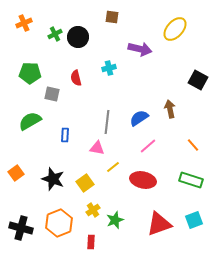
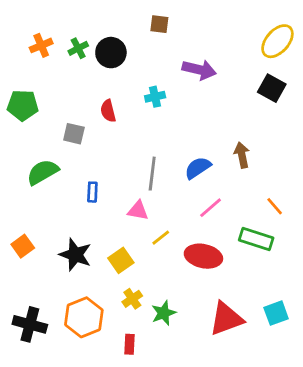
orange cross: (24, 23) -> (41, 45), moved
yellow ellipse: (175, 29) -> (277, 41), moved
green pentagon: (30, 73) -> (23, 105), moved
black square: (198, 80) -> (272, 88), moved
green rectangle: (191, 180) -> (256, 239), moved

